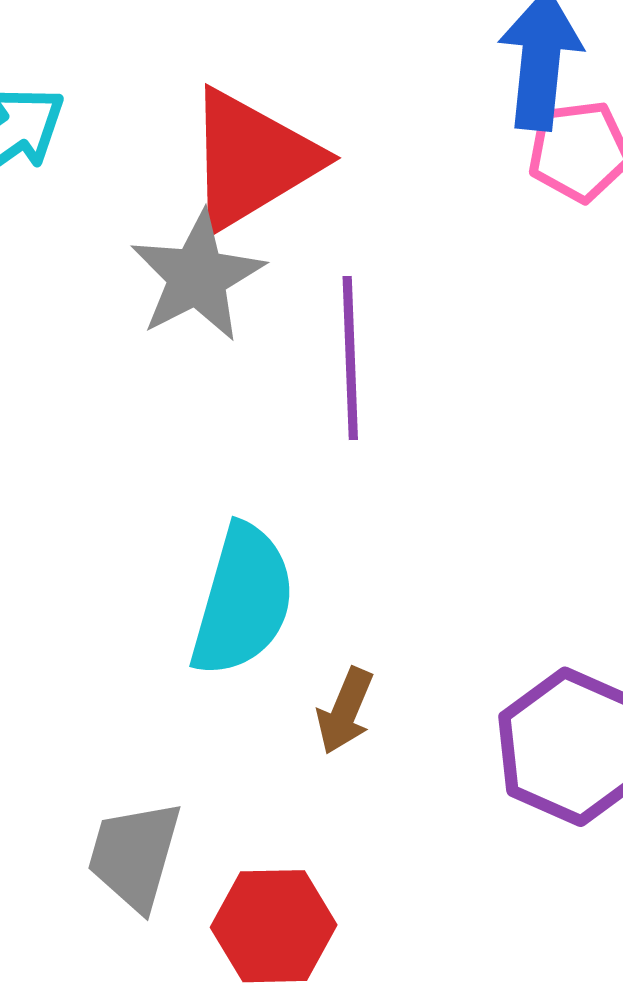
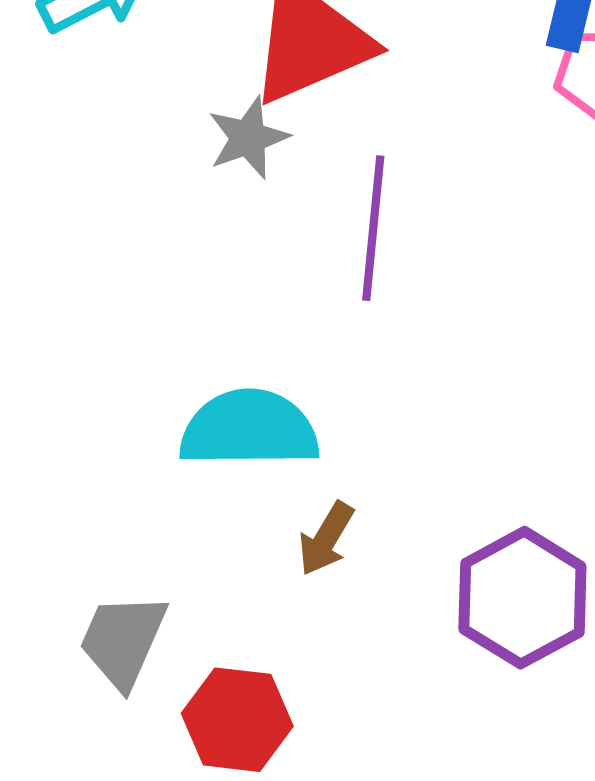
gray star: (197, 276) -> (248, 138), size x0.7
cyan semicircle: (243, 600) -> (249, 429), turned -114

